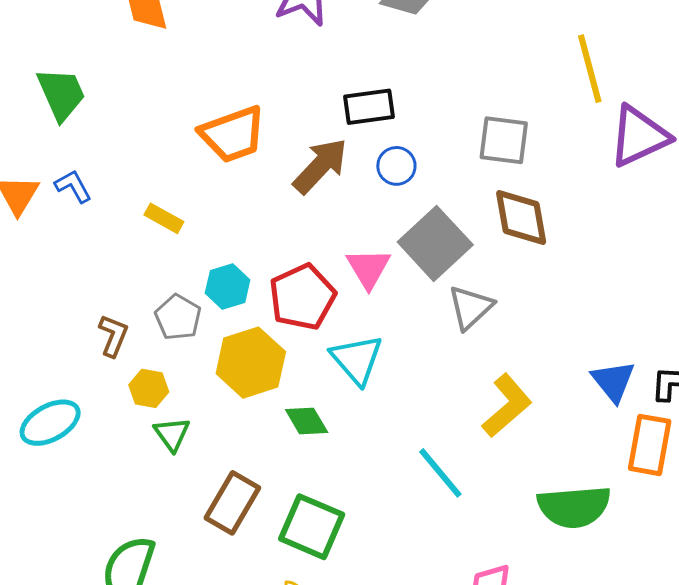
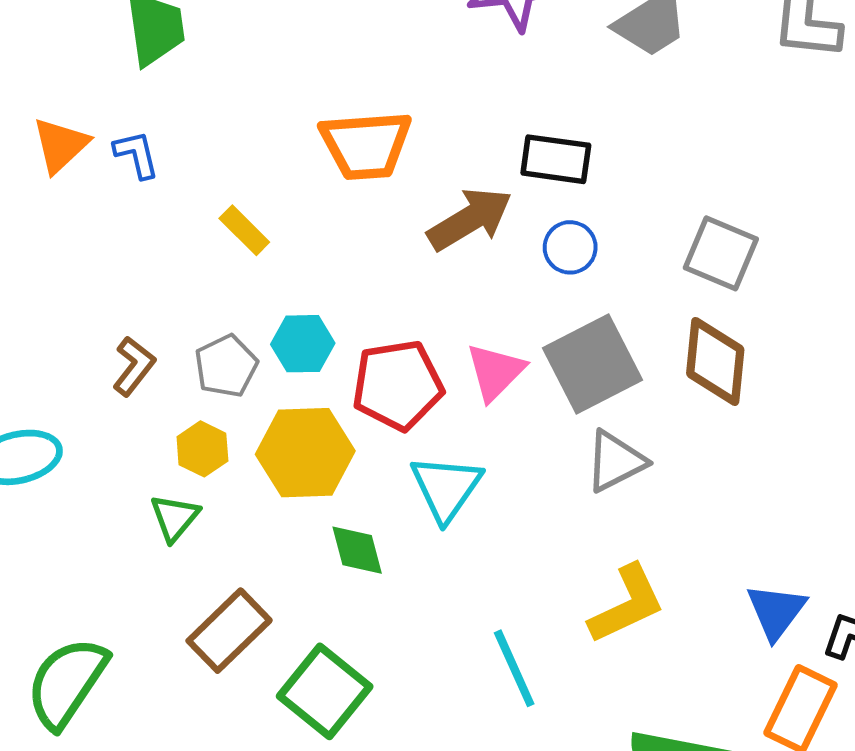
yellow hexagon: (149, 388) -> (202, 449), moved

